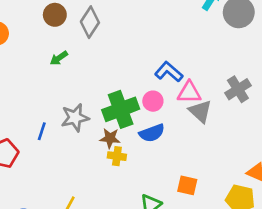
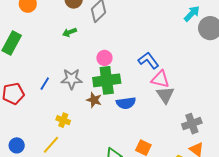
gray cross: (238, 89) -> (192, 124), moved
pink circle: (153, 101) -> (104, 58), moved
yellow cross: (117, 156) -> (63, 120), moved

